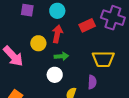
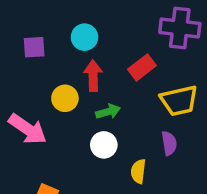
red rectangle: (87, 25) -> (142, 67), moved

